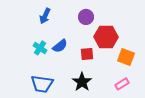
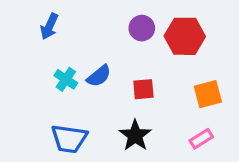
blue arrow: (45, 16) -> (49, 26), moved
red hexagon: (106, 37) -> (185, 36), moved
orange square: (126, 57) -> (208, 94), turned -36

